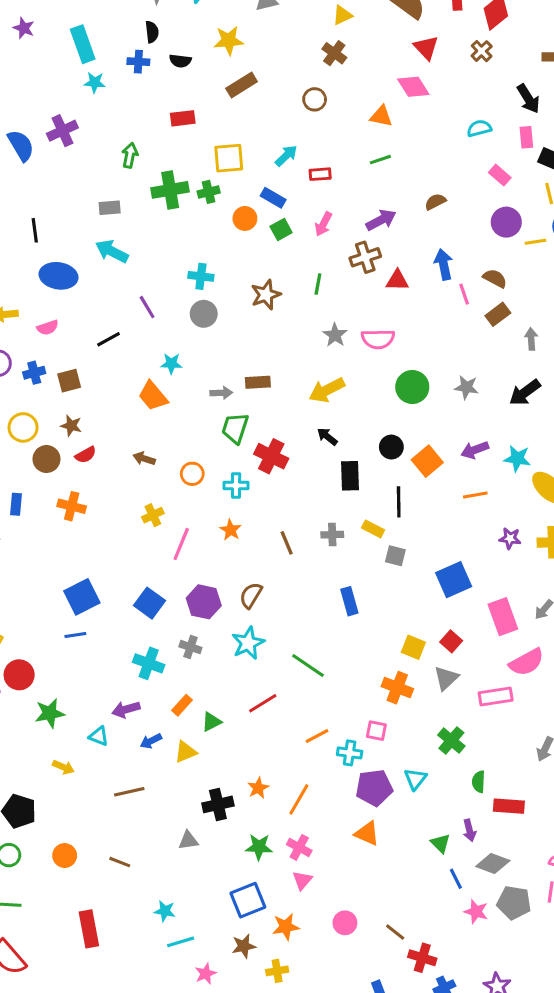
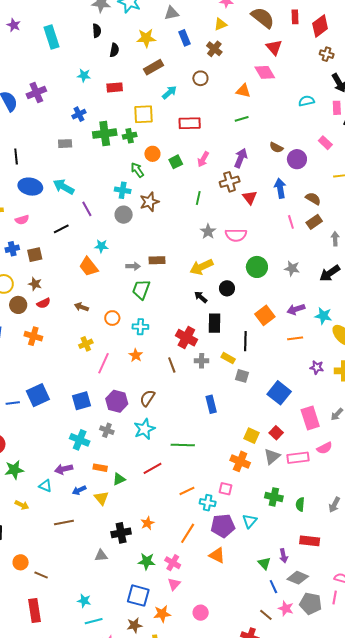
brown cross: (482, 51) -> (327, 54), moved, turned -32
black semicircle: (180, 61) -> (114, 50), turned -88
blue cross: (138, 62) -> (79, 114), moved, turned -32
cyan star: (95, 82) -> (84, 75), moved
green arrow: (130, 155) -> (137, 170), moved, turned -49
cyan arrow: (286, 156) -> (169, 92), moved
red rectangle: (320, 174) -> (190, 123), moved, size x1.5
pink rectangle: (500, 175) -> (325, 143), moved
blue rectangle: (273, 198) -> (184, 38), moved, turned 35
brown semicircle: (435, 202) -> (276, 147), turned -128
purple arrow: (381, 220) -> (241, 158), turned -42
purple circle: (506, 222) -> (297, 159), moved
cyan arrow: (112, 251) -> (64, 187), moved
red triangle: (397, 280) -> (250, 197), turned 49
pink line: (464, 294) -> (291, 222), moved
brown star: (266, 295) -> (149, 202), moved
black circle: (391, 447) -> (227, 288), moved
red cross: (271, 456) -> (186, 338), moved
blue square: (454, 580) -> (279, 393), turned -30
blue square: (150, 603) -> (82, 401), turned 36
blue line: (75, 635) -> (13, 403), moved
pink semicircle: (527, 662) -> (324, 448), size x0.7
green line: (308, 666) -> (183, 445), turned -35
pink rectangle: (496, 697) -> (298, 458), moved
orange rectangle: (182, 705) -> (100, 468), turned 56
green cross: (451, 741) -> (274, 497), turned -30
yellow triangle: (186, 752) -> (101, 498), turned -49
green semicircle: (479, 782) -> (300, 504), moved
orange line: (299, 799) -> (188, 533), moved
brown line: (120, 862) -> (41, 575), moved
blue square: (248, 900) -> (138, 596), turned 35
brown line: (395, 932) -> (266, 615), moved

